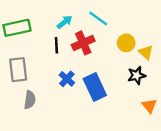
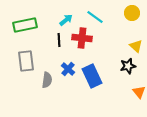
red cross: (83, 43) -> (82, 38), turned 30
yellow circle: (126, 43) -> (132, 13), moved
gray semicircle: (30, 100) -> (47, 80), moved

